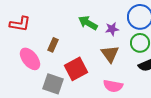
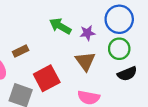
brown rectangle: (53, 45) -> (21, 51), turned 40

